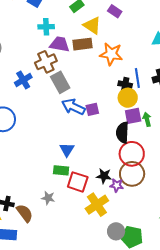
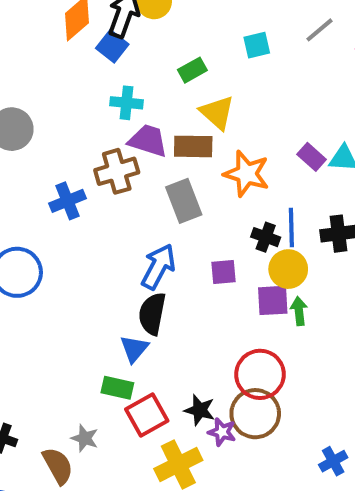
purple rectangle: (115, 11) -> (312, 157), moved
gray rectangle: (60, 82) -> (184, 201), moved
yellow circle: (128, 98) -> (288, 269), moved
blue arrow: (73, 107) -> (158, 267), turned 85
purple square: (92, 109) -> (224, 272), moved
black semicircle: (122, 132) -> (152, 314), moved
red square: (78, 182) -> (147, 415), turned 35
brown semicircle: (25, 213) -> (58, 466), moved

